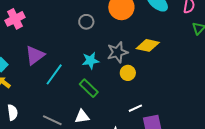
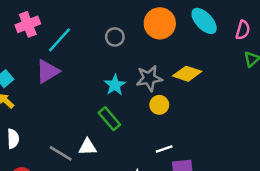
cyan star: (90, 61) -> (115, 85), turned -30
cyan line: (54, 74) -> (59, 40), moved
white triangle: (82, 117) -> (88, 147), moved

